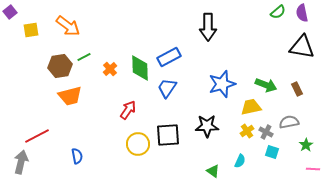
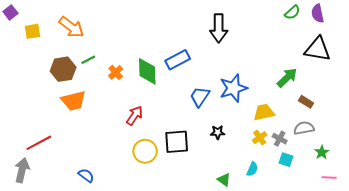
green arrow: (266, 85) -> (287, 78), moved, turned -65
blue trapezoid: (167, 88) -> (200, 97), moved
brown rectangle: (297, 89) -> (306, 102), moved, turned -32
black star: (207, 126) -> (218, 132), size x0.6
blue semicircle: (77, 156) -> (86, 175), moved, turned -42

